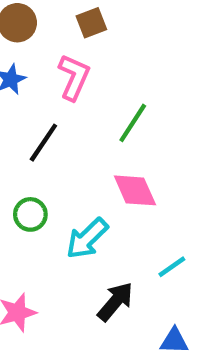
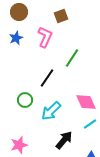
brown square: (91, 23) -> (61, 16), moved
black line: (43, 143) -> (47, 78), moved
pink diamond: (135, 190) -> (86, 102), moved

